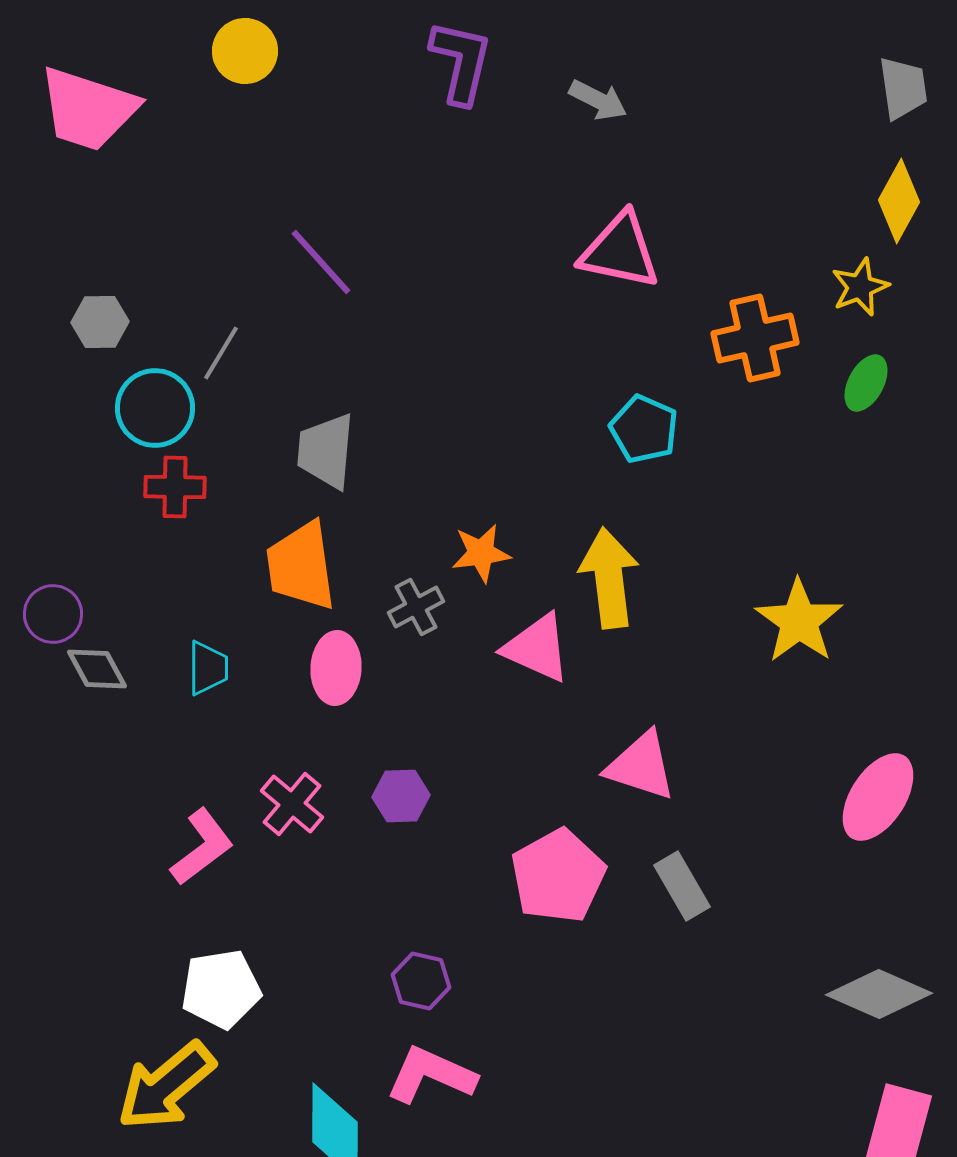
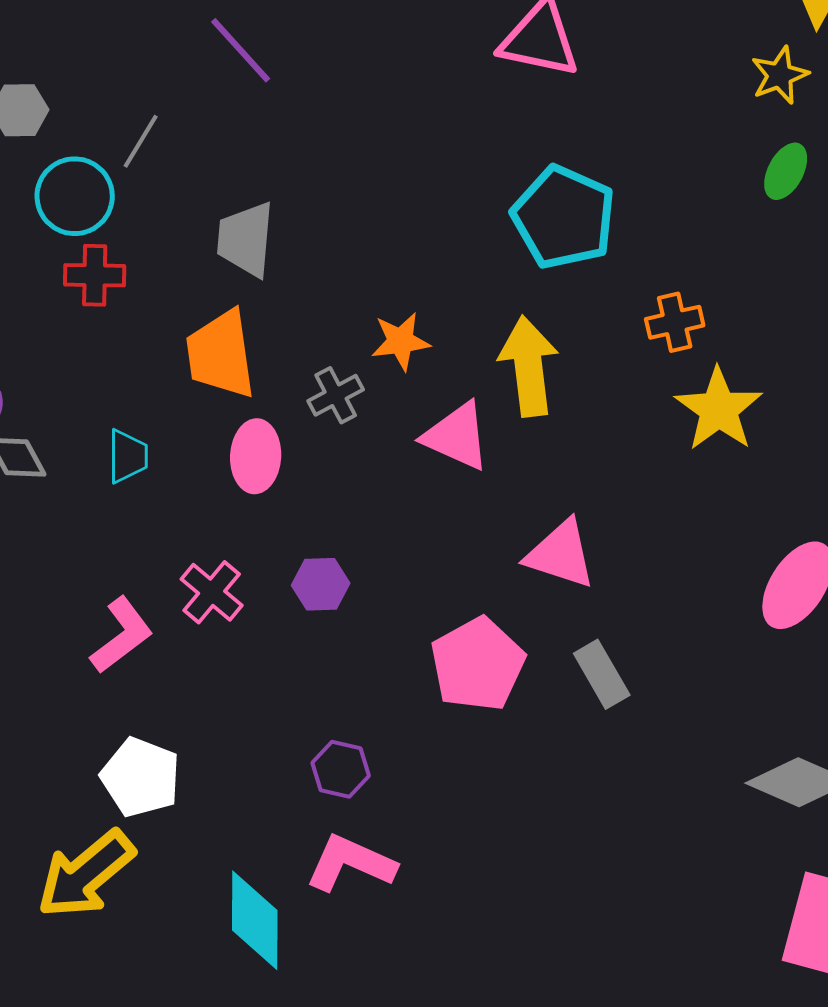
orange cross: (755, 338) -> (675, 322), moved, size x0.7
cyan pentagon: (644, 429) -> (564, 217), size x1.5
white pentagon: (221, 989) -> (141, 777), turned 30

